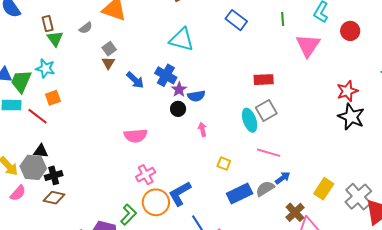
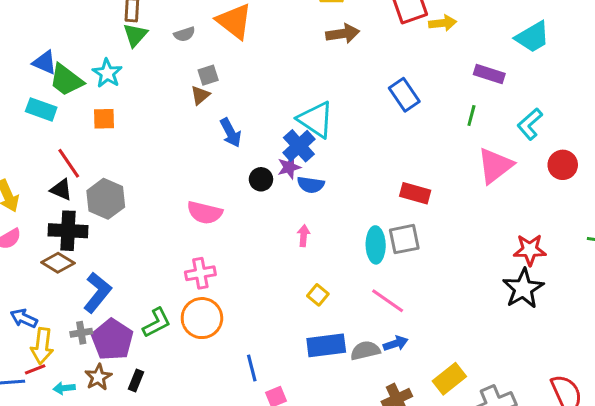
cyan triangle: (182, 40) -> (316, 120), moved
blue cross: (166, 75) -> (299, 146), moved
green trapezoid: (21, 81) -> (66, 80), turned -95
black circle: (178, 109) -> (261, 179), moved
red line: (38, 116) -> (69, 163), moved
gray hexagon: (33, 167) -> (106, 199), moved
black cross: (54, 175) -> (68, 231), size x1.4
blue L-shape: (180, 194) -> (97, 293), moved, turned 140

